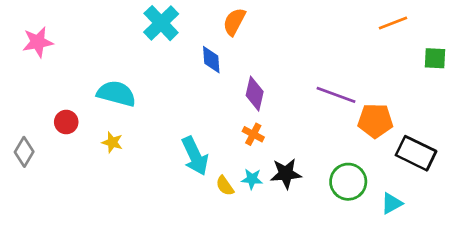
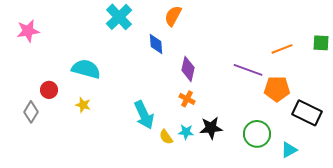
orange line: (393, 23) -> (282, 49), moved
gray diamond: (24, 152) -> (31, 112), moved

